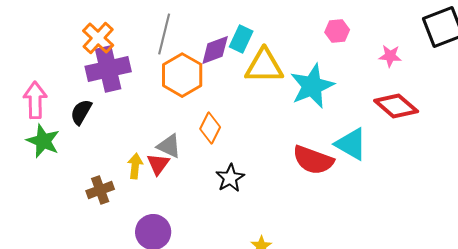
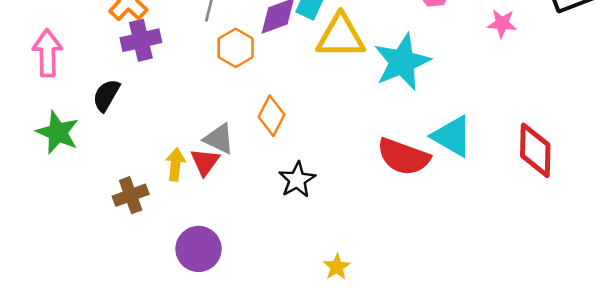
purple cross: (108, 69) -> (141, 40), size x0.7
orange hexagon: (182, 75) -> (236, 48), size x0.7
pink arrow: (35, 100) -> (47, 53), moved
red diamond: (396, 106) -> (535, 150), moved, turned 51

